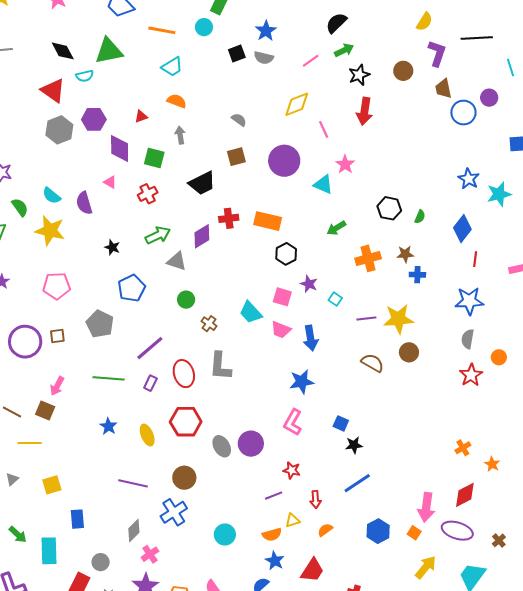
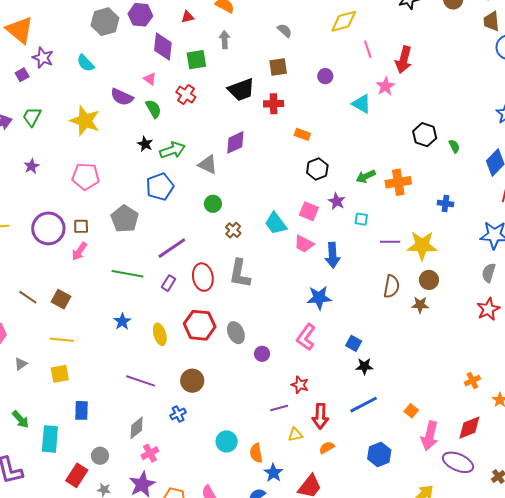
red arrow: (364, 111) -> (404, 60), moved
green square: (154, 158) -> (196, 60), turned -30
purple circle: (284, 161) -> (325, 76), size x0.5
red cross: (148, 194) -> (186, 95), turned -36
cyan semicircle: (51, 196) -> (86, 63), moved
purple semicircle: (84, 203) -> (122, 97), turned -55
green semicircle: (20, 207) -> (153, 109), moved
green semicircle: (420, 217) -> (454, 146), turned -56
red cross: (229, 218) -> (274, 104), moved
orange rectangle: (268, 221) -> (302, 134), size x0.6
green arrow: (336, 228) -> (366, 176), moved
green arrow: (158, 235) -> (172, 150), moved
brown star: (405, 254) -> (420, 305), moved
cyan square: (335, 299) -> (361, 219), turned -32
brown semicircle: (372, 363) -> (392, 286), turned 65
pink arrow: (57, 386) -> (79, 251), moved
yellow line: (30, 443) -> (62, 340), moved
purple circle: (251, 444) -> (262, 354), size x0.6
gray ellipse: (222, 446) -> (236, 333), moved
red arrow: (315, 499) -> (320, 416), size x1.4
blue cross: (174, 512) -> (178, 414), size x0.6
orange square: (414, 533) -> (411, 411), moved
orange semicircle: (272, 535) -> (256, 453), moved, turned 90

